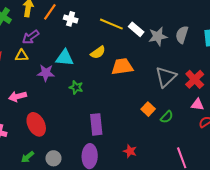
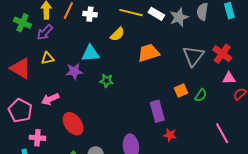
purple arrow: (31, 37) -> (45, 32), moved
yellow semicircle: (98, 52) -> (117, 34), moved
orange square: (148, 109) -> (181, 90), turned 32
purple rectangle: (96, 124) -> (157, 111), moved

